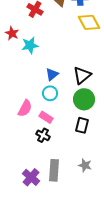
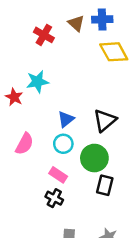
red star: (12, 33) -> (14, 97), moved
green circle: (84, 99) -> (94, 158), moved
pink semicircle: (25, 108) -> (24, 144), moved

